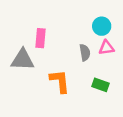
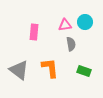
pink triangle: (106, 48) -> (65, 25), moved
gray triangle: (23, 60) -> (19, 70), moved, turned 35

